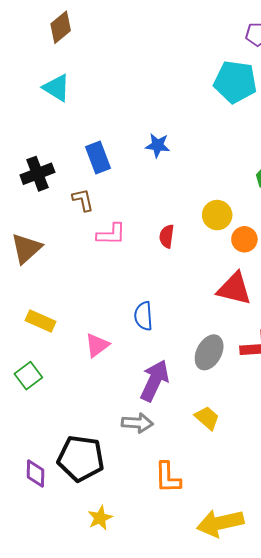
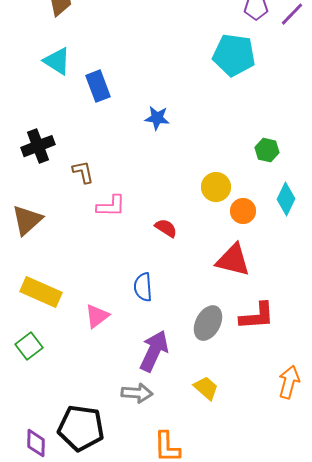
blue rectangle: (98, 157) -> (98, 86), moved
red semicircle: (167, 236) -> (166, 228), moved, turned 115
yellow rectangle: (40, 321) -> (41, 292), size x1.4

